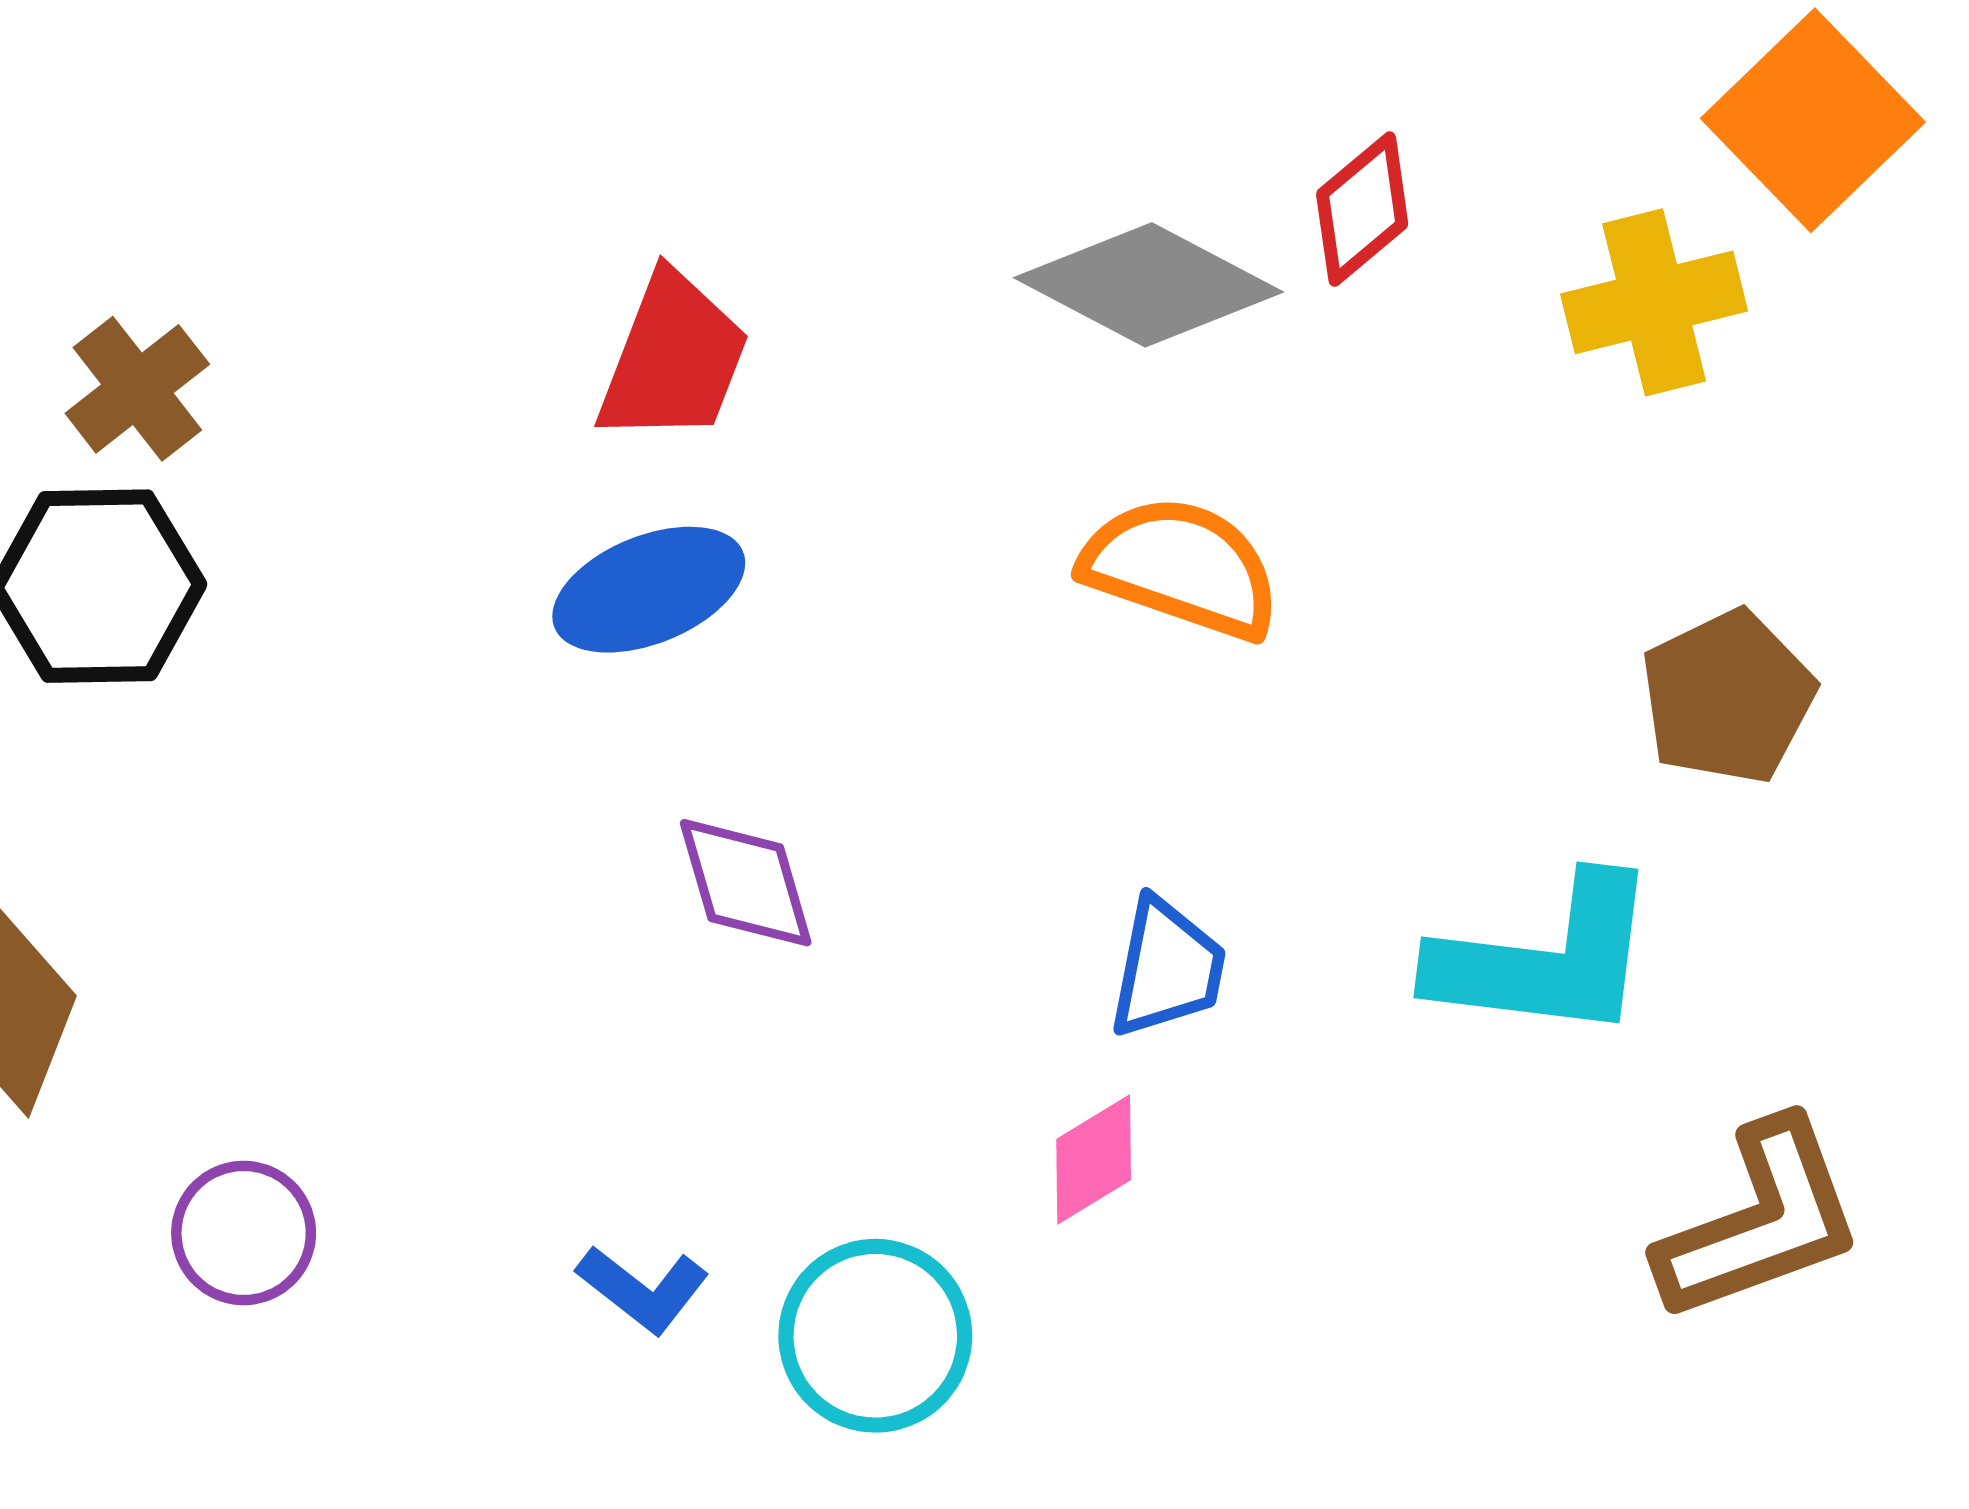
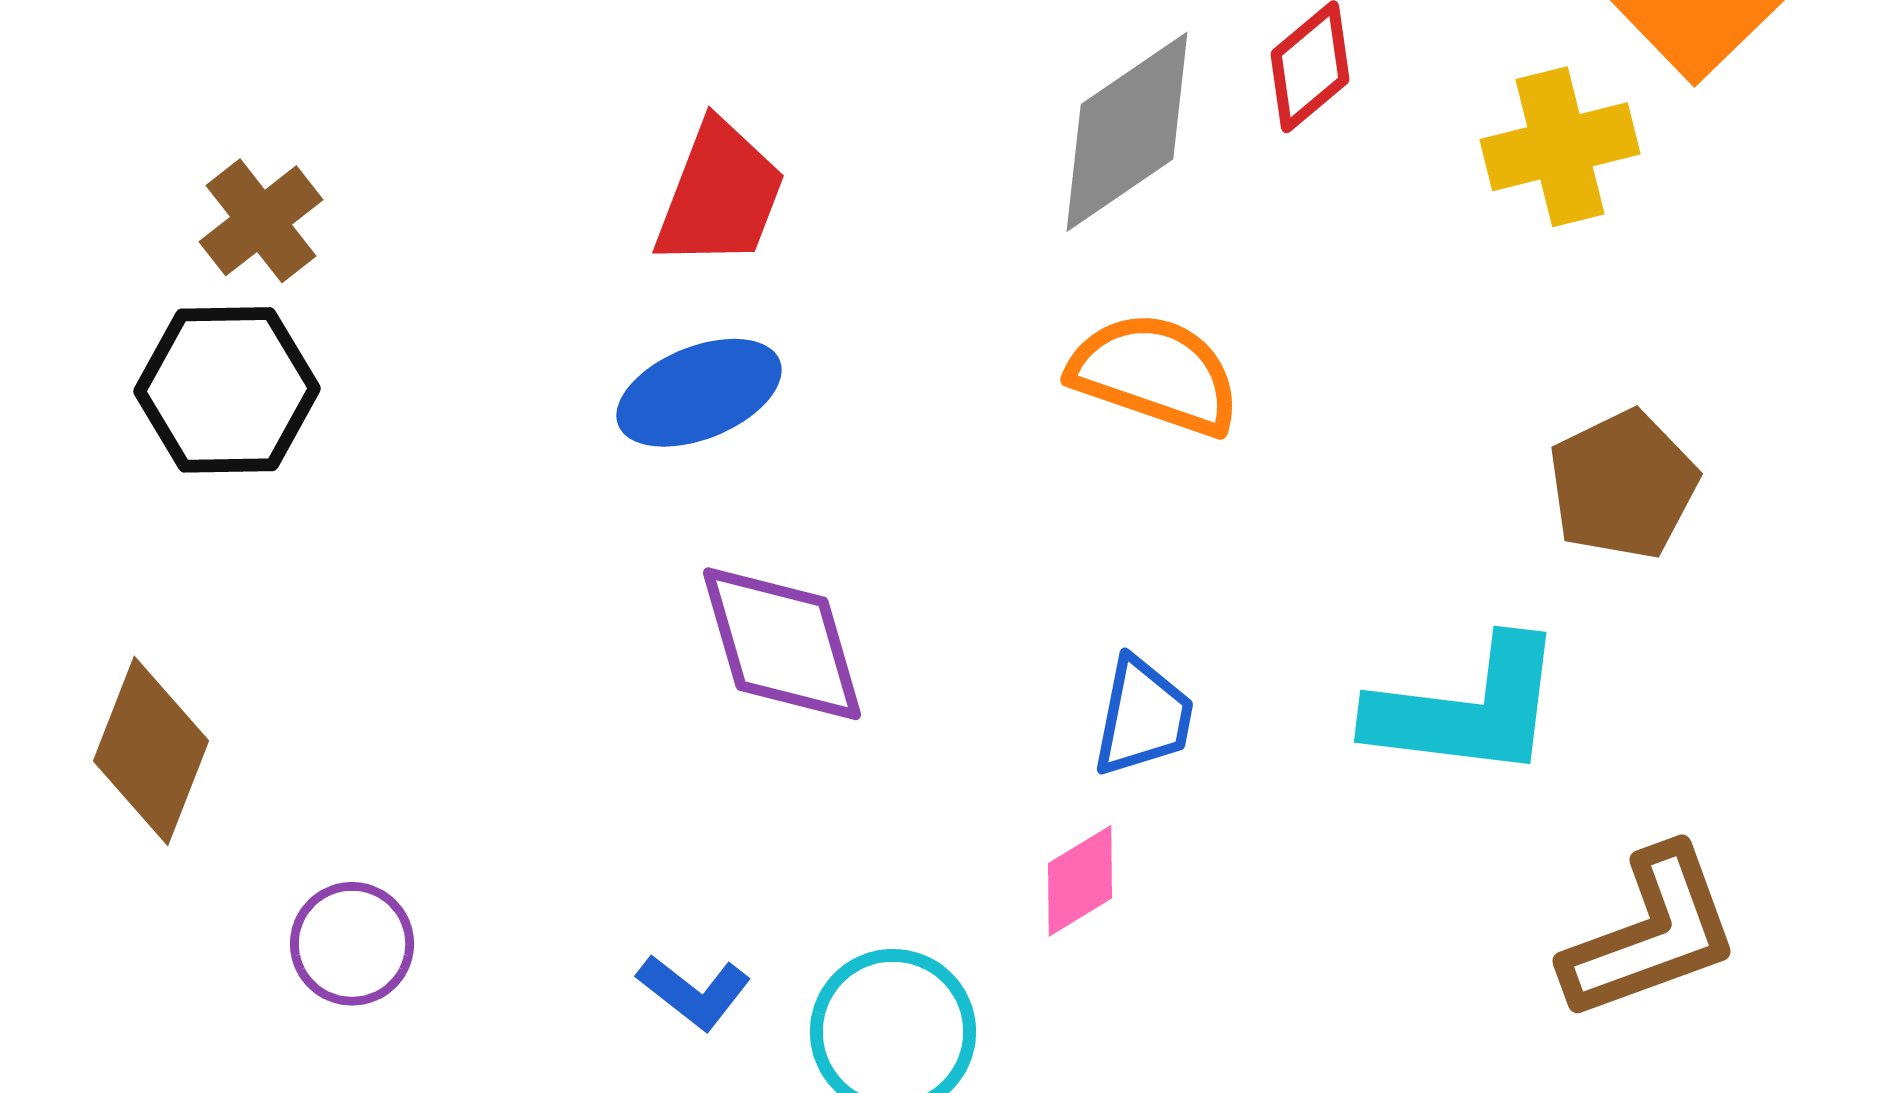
gray diamond: (1149, 285) -> (1127, 132), turned -62
purple diamond: (746, 883) -> (782, 644), size x1.4

